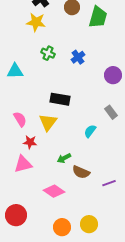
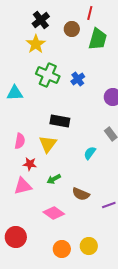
yellow star: (36, 22) -> (36, 44), turned 30
green cross: (48, 53) -> (48, 75), size x1.6
pink semicircle: (20, 119) -> (20, 141), turned 42
green arrow: (64, 158) -> (54, 179), moved

